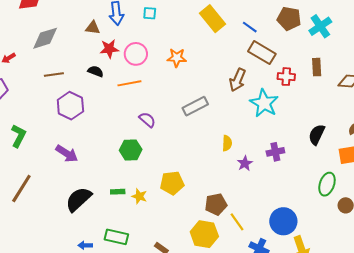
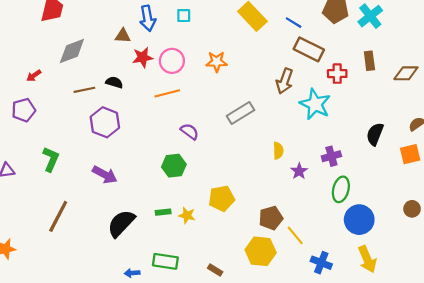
black semicircle: (96, 71) -> (114, 82), moved
green ellipse: (327, 184) -> (341, 189), moved
blue circle: (283, 221) -> (359, 220), moved

